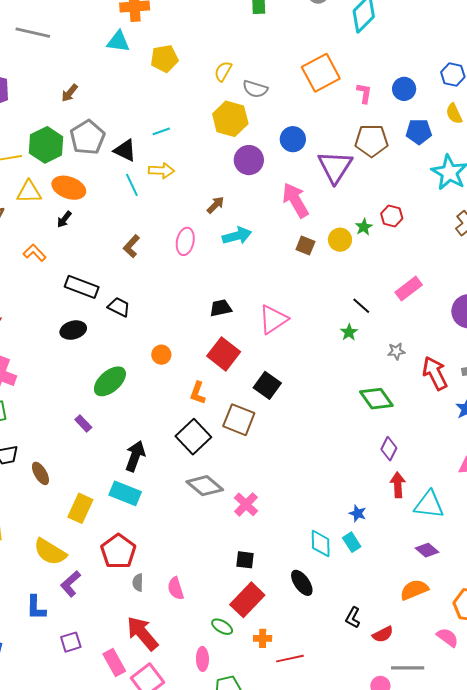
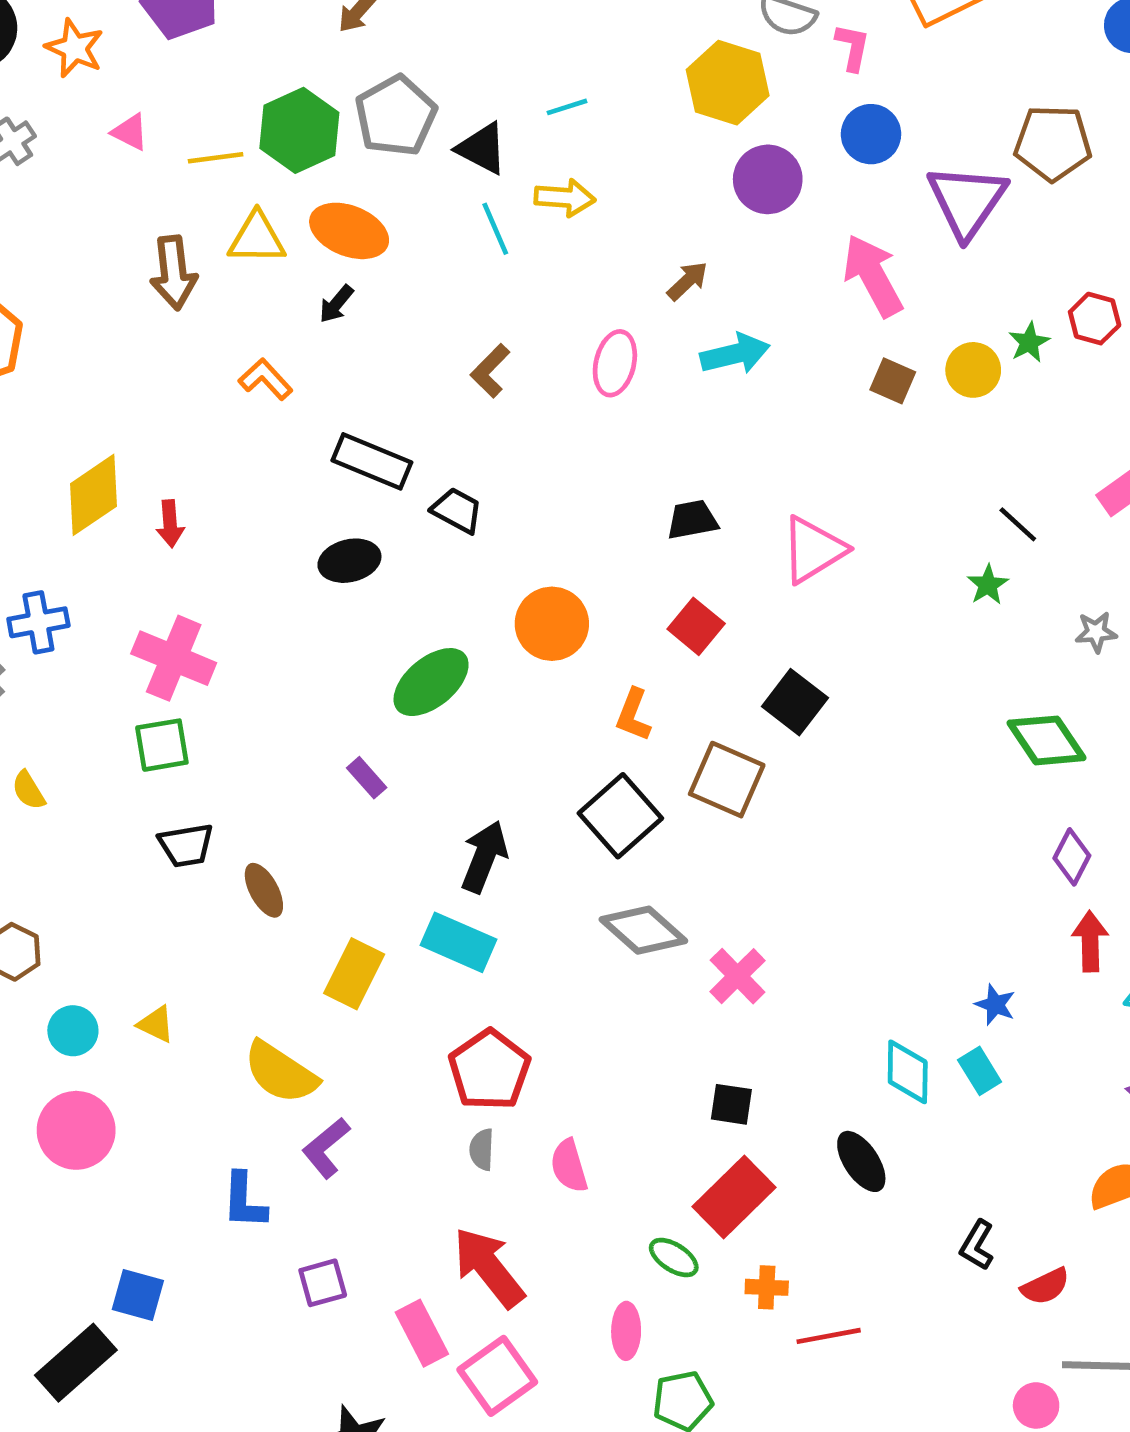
pink L-shape: (364, 93) -> (853, 47), moved
red square: (224, 354) -> (696, 626), size x0.7
orange circle: (161, 355) -> (552, 624), size x1.6
red pentagon: (118, 551) -> (489, 1070), moved

